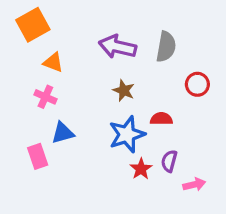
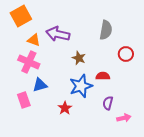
purple arrow: (117, 47) -> (58, 34), moved
pink cross: (45, 97) -> (29, 62), size x1.5
red star: (141, 169) -> (65, 108), moved

